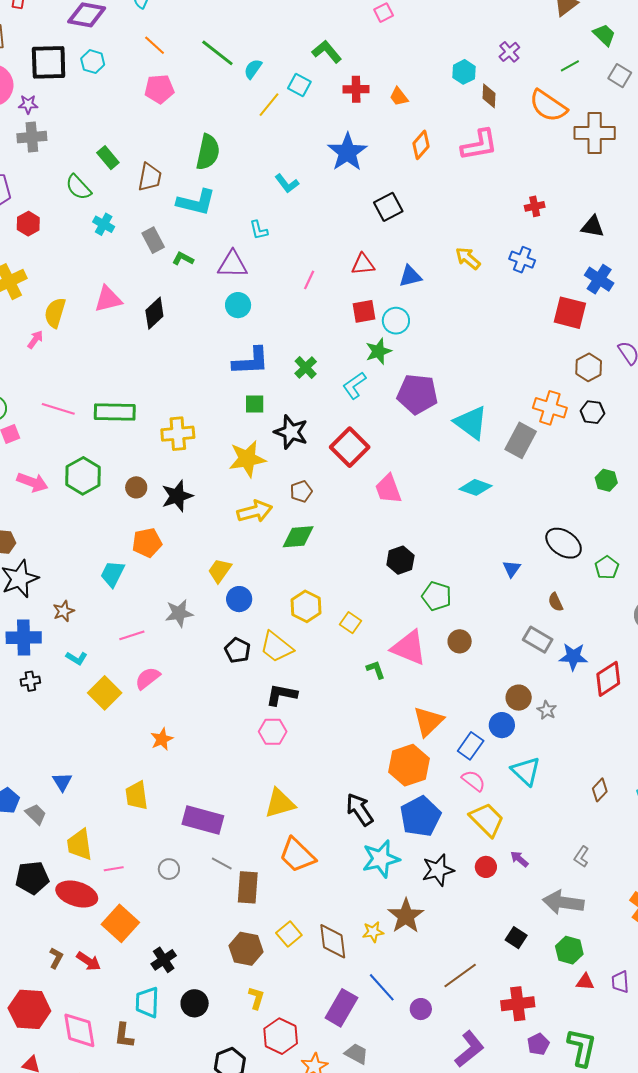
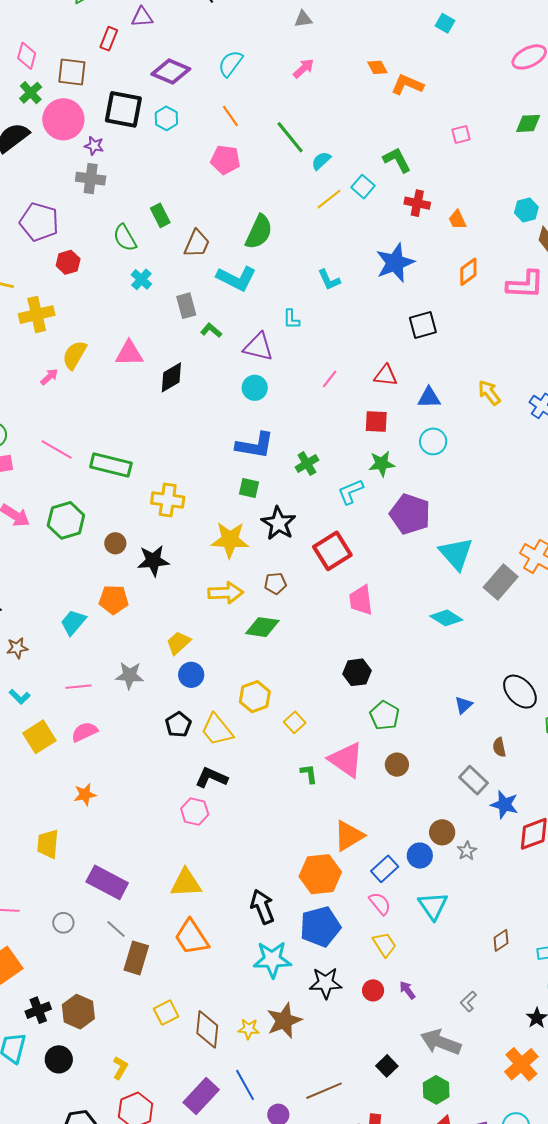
cyan circle: (396, 321) -> (433, 441), moved
yellow trapezoid: (487, 820) -> (384, 945), size x0.7
brown hexagon: (246, 949) -> (78, 1012), moved

